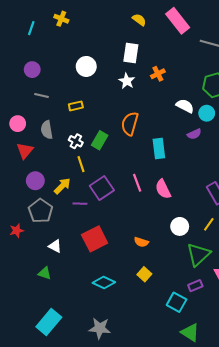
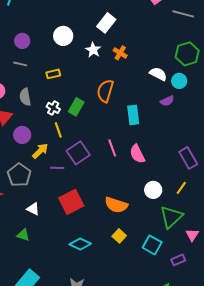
white rectangle: (131, 53) -> (106, 23), turned 30
purple circle: (32, 70) -> (22, 41), moved
orange cross: (158, 74) -> (120, 53), moved, turned -32
white star: (127, 81) -> (93, 50), moved
purple circle: (35, 181) -> (22, 135), moved
orange semicircle: (141, 242) -> (116, 205), size x1.6
purple rectangle: (195, 286) -> (178, 260), moved
cyan square: (177, 302) -> (152, 245), moved

